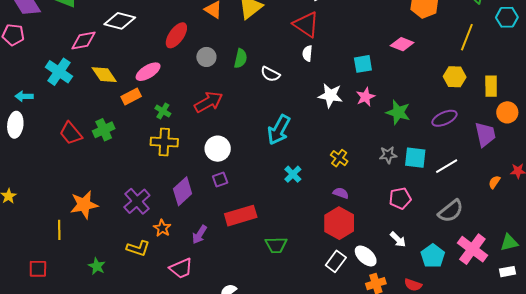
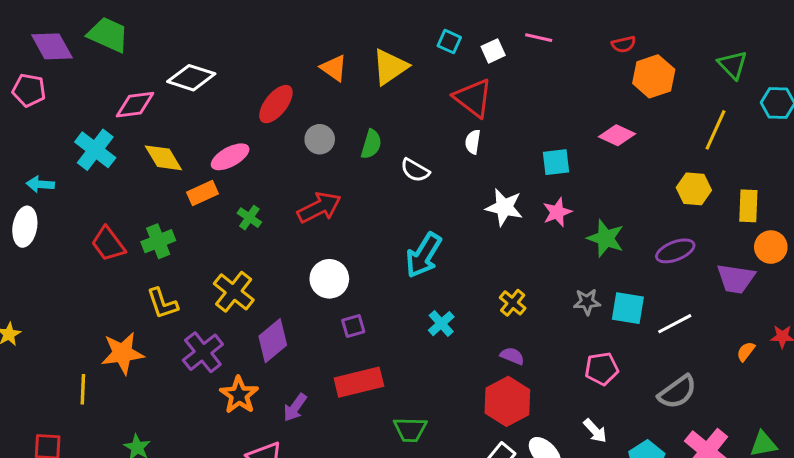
purple trapezoid: (485, 134) -> (736, 279), turned 108
yellow cross: (164, 142) -> (234, 292), moved, turned 32
purple square: (220, 180) -> (353, 326), moved
orange star: (162, 228) -> (239, 395), size x1.4
yellow L-shape: (138, 248) -> (162, 303), moved, turned 50

